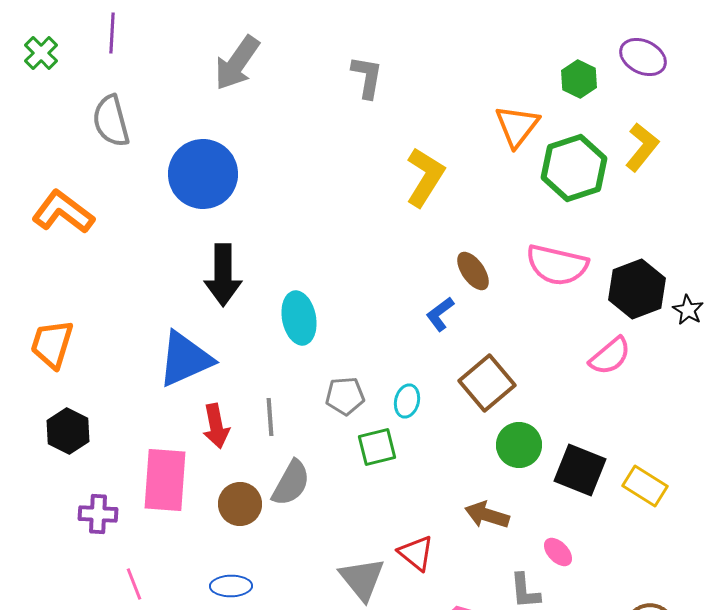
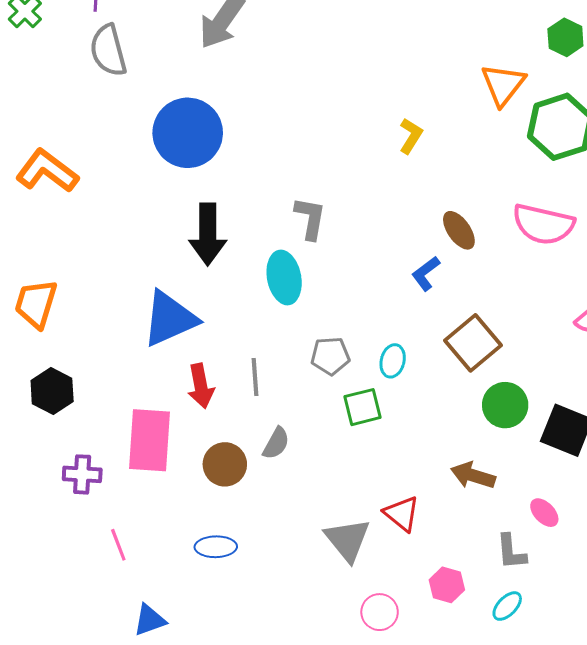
gray L-shape: (367, 77) -> (310, 218), moved
gray semicircle: (111, 121) -> (108, 50), moved
yellow L-shape: (425, 177) -> (411, 136), size x0.6
gray semicircle: (291, 483) -> (276, 443), size x0.7

